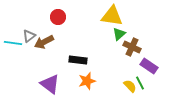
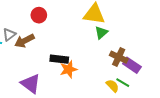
brown cross: (132, 47) -> (119, 57), moved
orange star: (87, 81) -> (69, 69), moved
green line: (140, 83) -> (123, 83), turned -32

